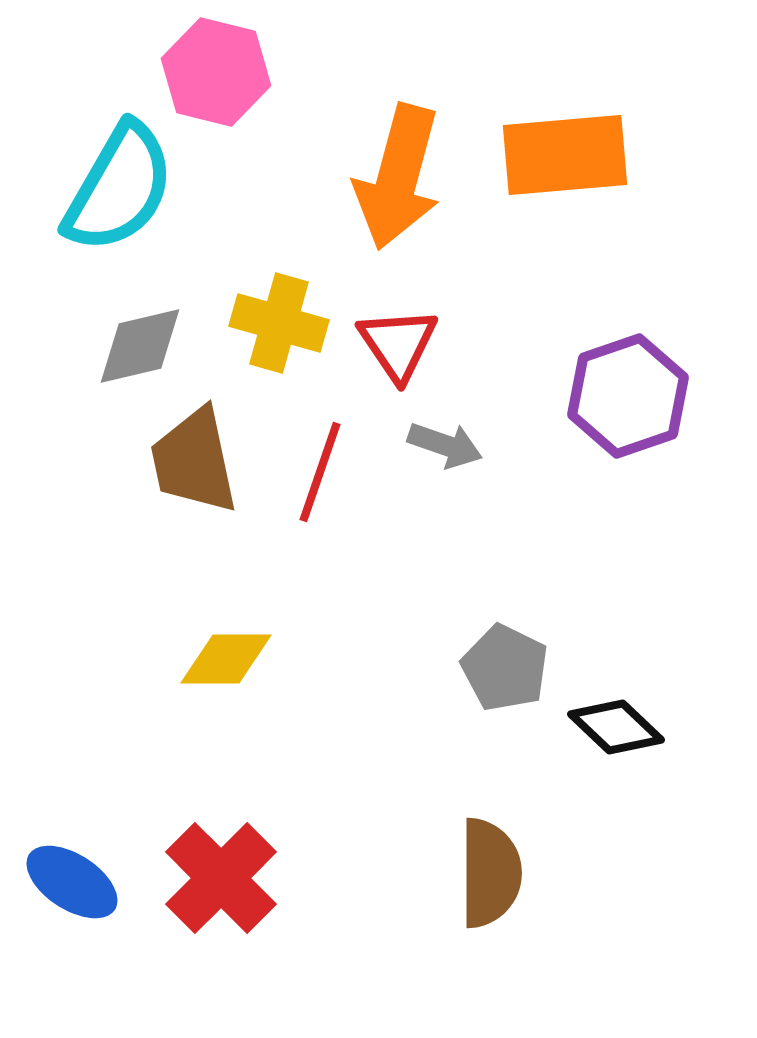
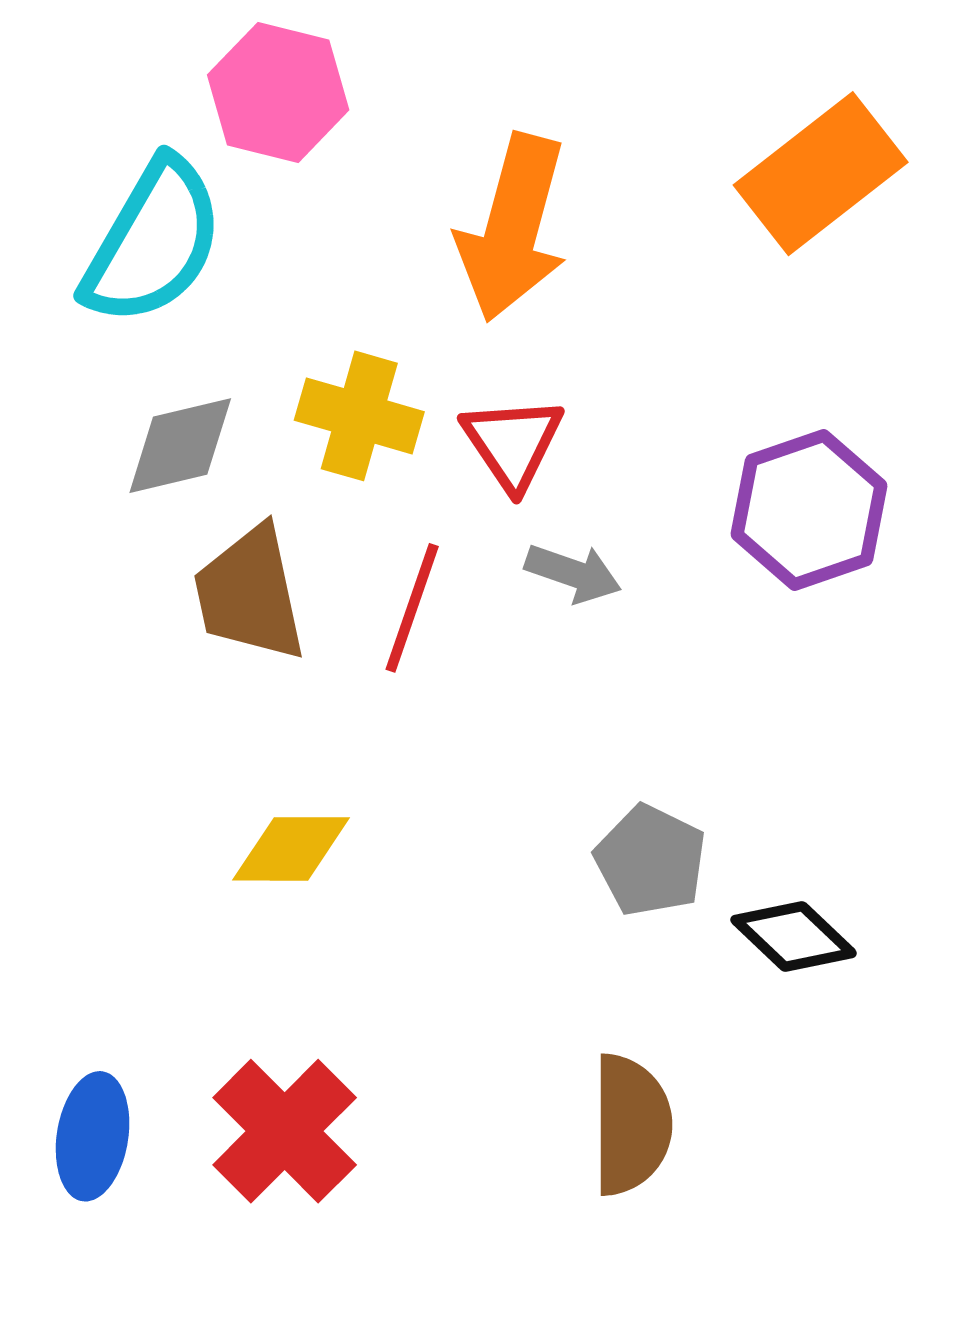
orange rectangle: (565, 155) -> (821, 174), moved, turned -33
blue ellipse: (72, 882) -> (93, 1136), turned 66

